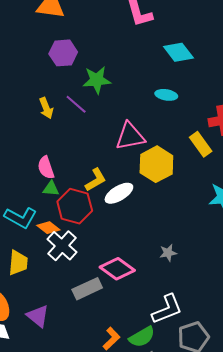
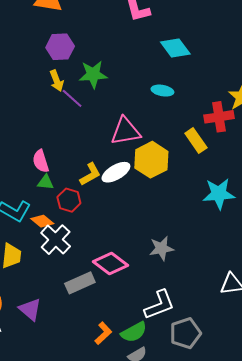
yellow arrow: (46, 108) -> (57, 81), moved
white ellipse: (119, 193) -> (116, 172), moved
red hexagon: (75, 206) -> (69, 200), size x0.7
gray star: (168, 253) -> (161, 248), size x1.4

